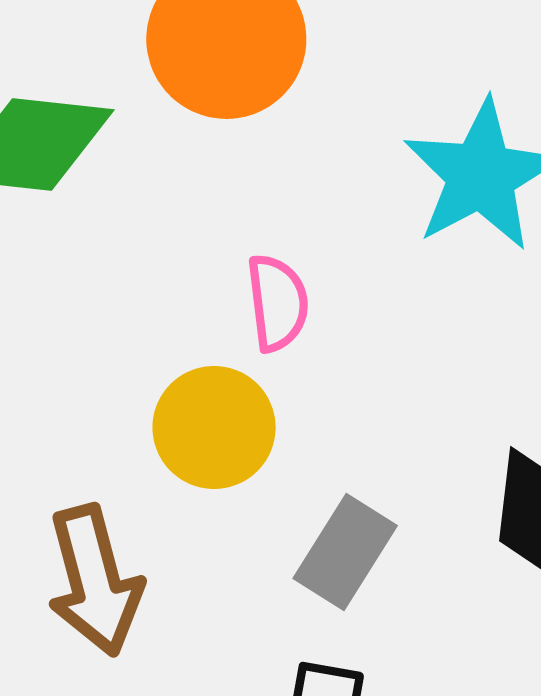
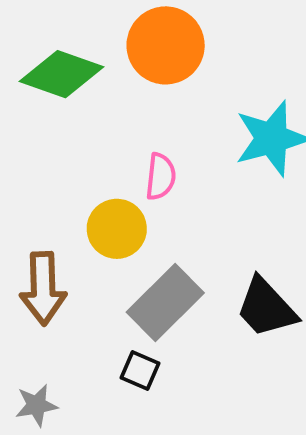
gray rectangle: (345, 552) -> (165, 302), size x1.4

